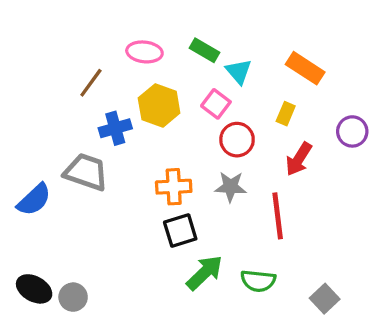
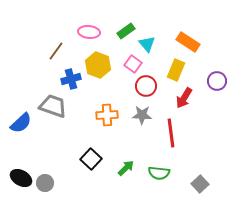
green rectangle: (205, 50) -> (126, 31), turned -66
yellow rectangle: (286, 114) -> (176, 70), size x1.5
black square: (180, 230) -> (91, 159), moved, turned -30
green arrow: (205, 273) -> (126, 168), size x0.7

